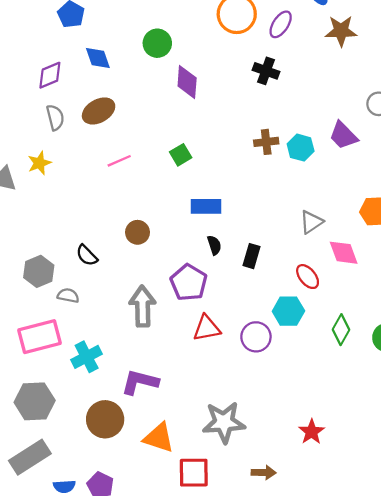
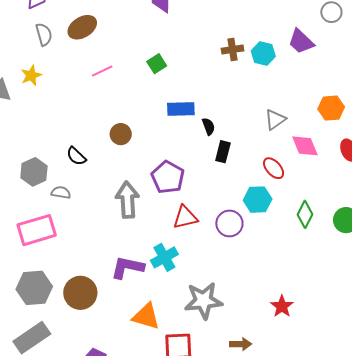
black semicircle: (214, 245) -> (208, 126), moved
cyan cross: (87, 357) -> (164, 257), moved
brown circle: (105, 419) -> (80, 293), moved

